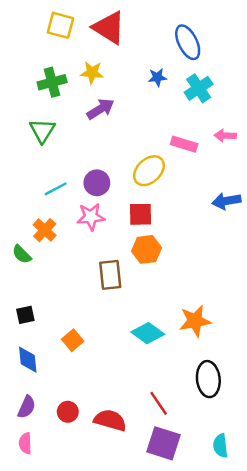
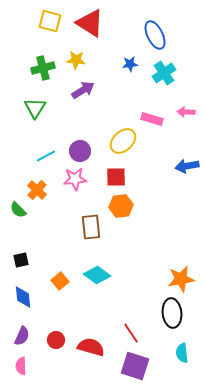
orange star: (195, 321) -> (181, 279), moved
cyan diamond: (148, 333) -> (97, 275), moved
cyan semicircle: (220, 446) -> (182, 353), moved

